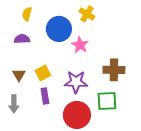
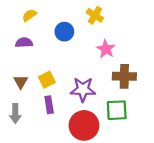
yellow semicircle: (27, 14) -> (29, 15), turned 40
blue circle: (59, 29) -> (64, 32), size x0.7
pink star: (80, 45) -> (106, 49), moved

